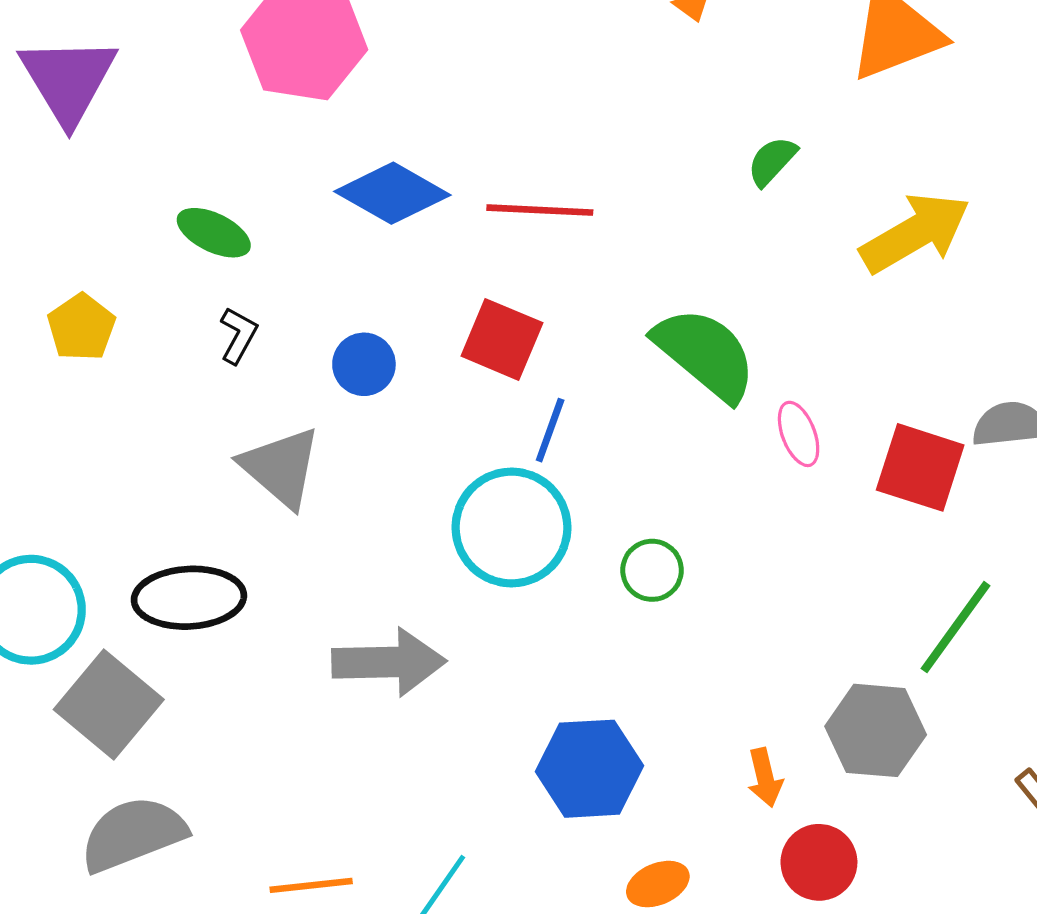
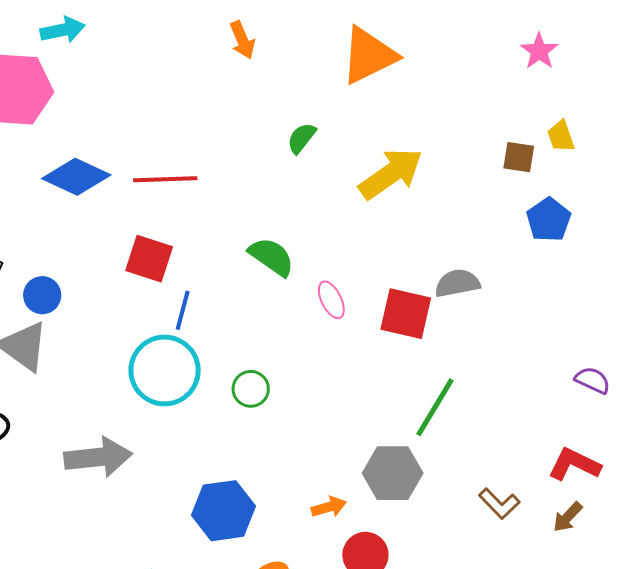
green semicircle: (705, 354) -> (271, 257), size x0.7
blue circle: (364, 364) -> (42, 295), moved
orange arrow: (765, 778) -> (329, 507), turned -88

